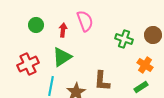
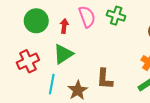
green circle: (36, 25) -> (36, 21), size x1.5
green cross: (124, 39) -> (116, 16), moved

